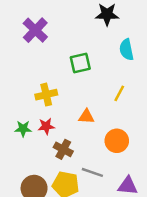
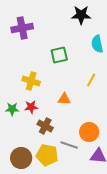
purple cross: (35, 30) -> (22, 28), turned 35
yellow cross: (46, 95) -> (31, 81), turned 30
orange circle: (117, 141) -> (89, 132), moved

